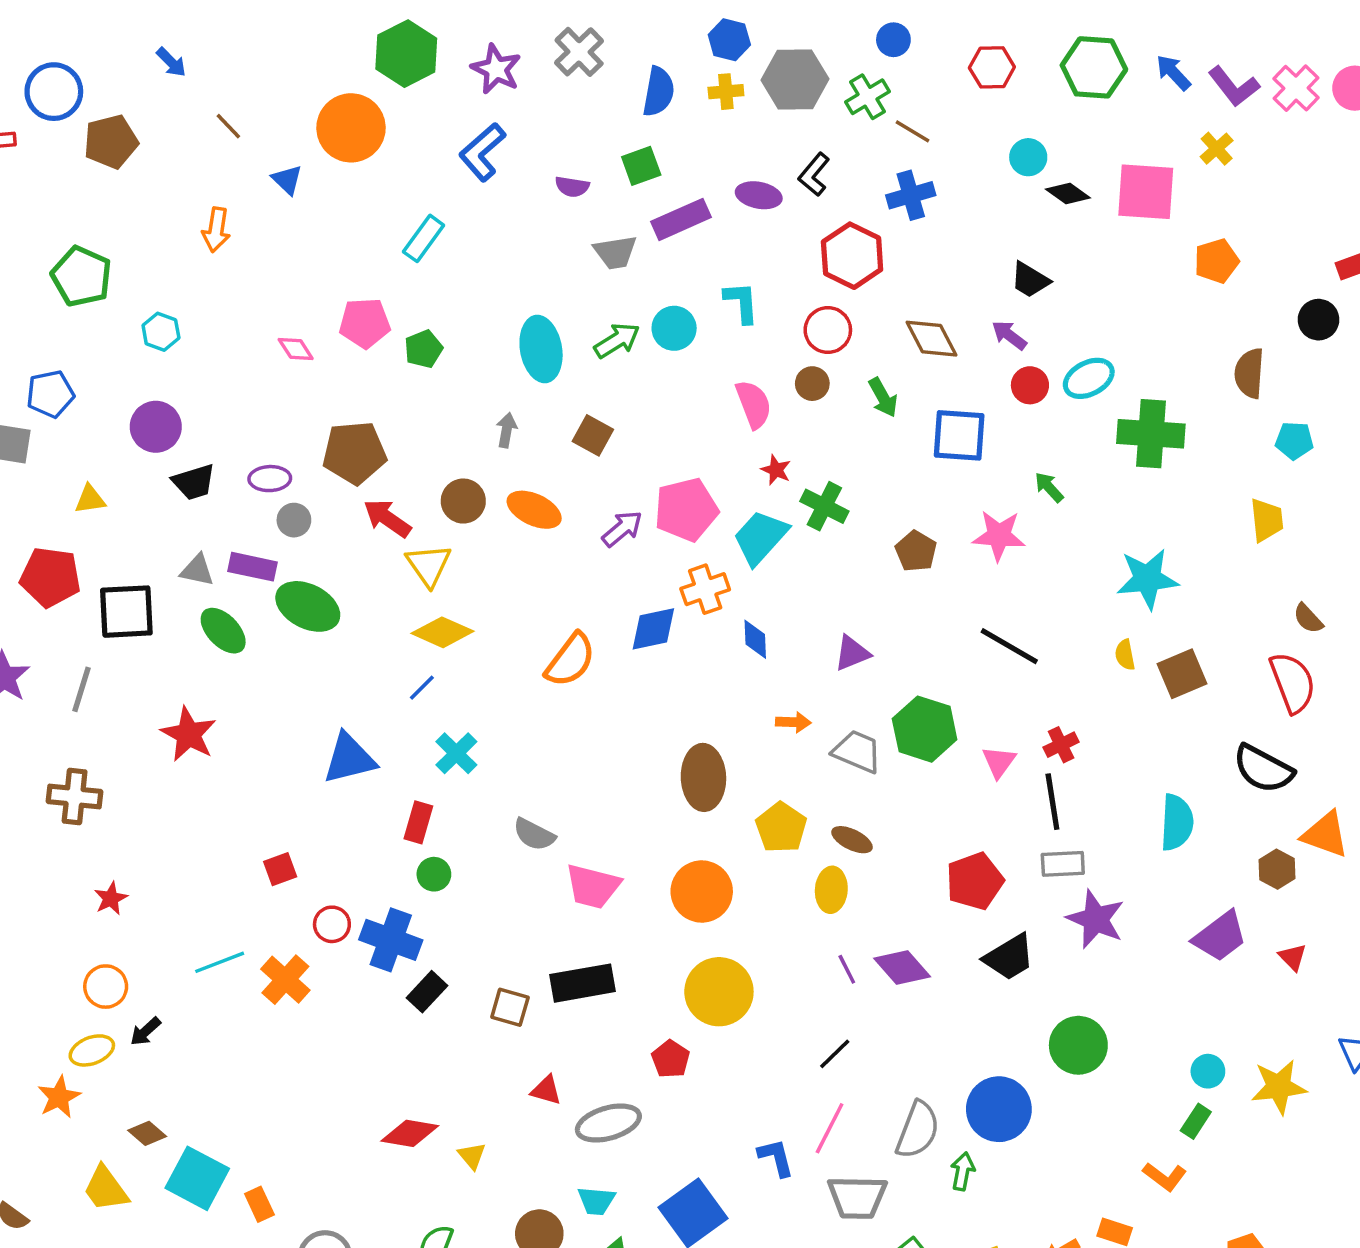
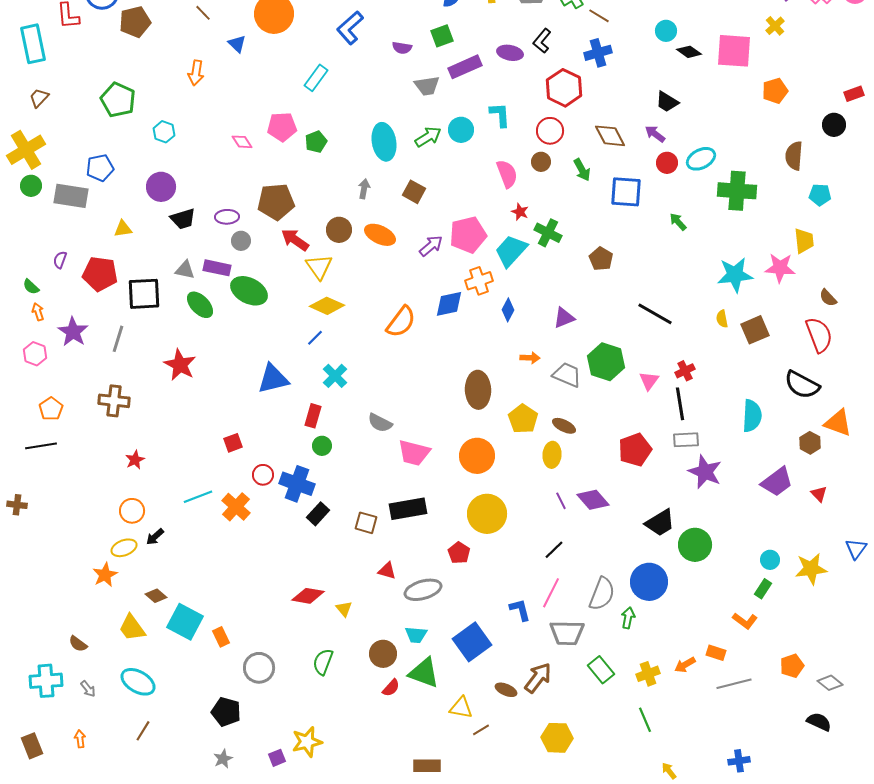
pink star: (999, 536) -> (780, 268), moved
blue diamond: (755, 639) -> (508, 310), turned 30
black trapezoid: (1009, 957) -> (660, 523), moved

